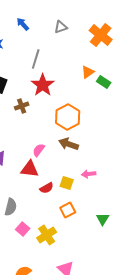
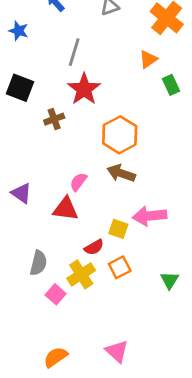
orange triangle: (88, 72) -> (148, 59), moved
green rectangle: (104, 82) -> (171, 85), turned 32
pink arrow: (89, 174) -> (150, 216), size x1.6
red semicircle: (47, 188) -> (94, 247), moved
yellow cross: (47, 235) -> (81, 274), moved

